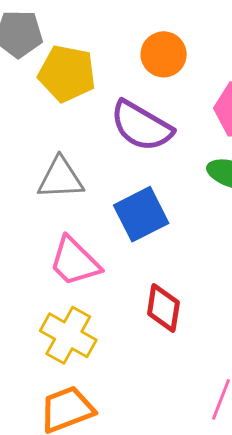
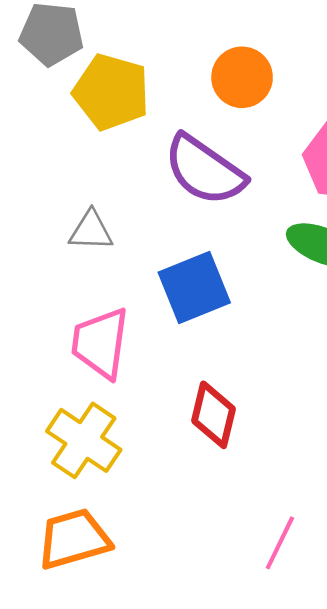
gray triangle: (60, 178) -> (91, 231), size x0.7
pink trapezoid: (75, 262) -> (100, 343), turned 48

